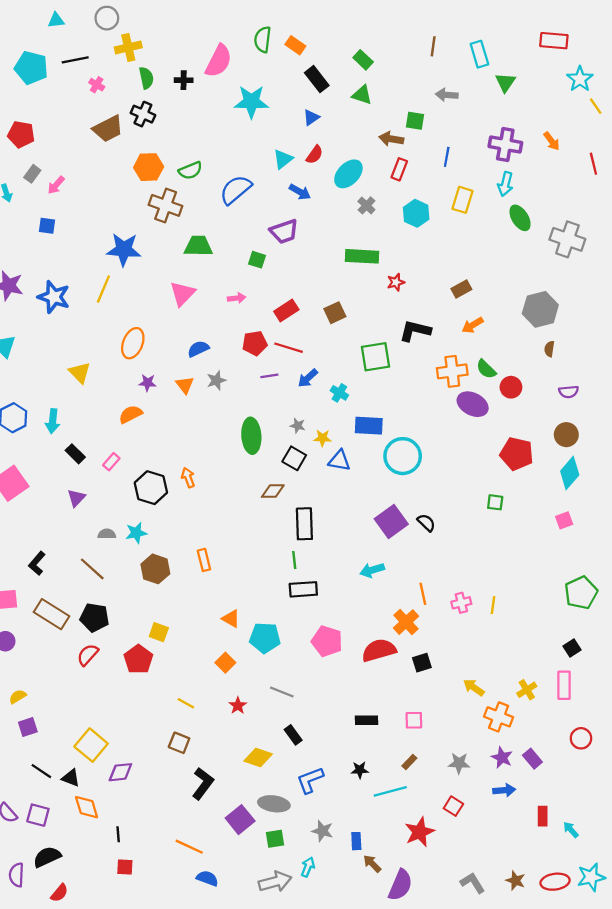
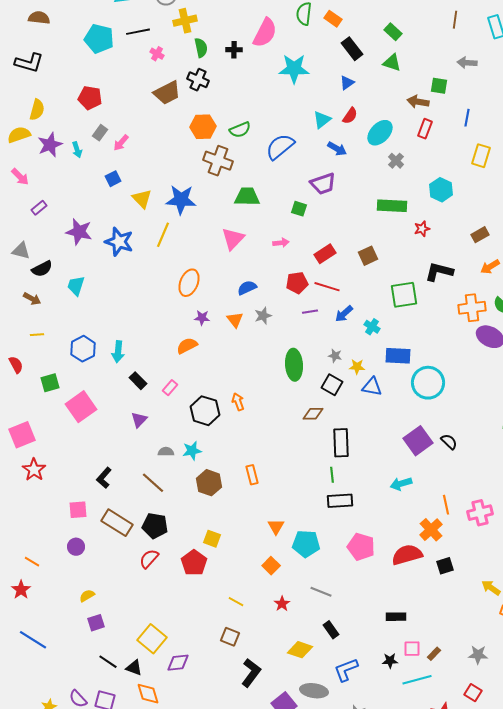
cyan hexagon: (416, 213) -> (441, 190), moved
blue square: (47, 226) -> (113, 179), turned -35
yellow triangle: (80, 373) -> (142, 199), moved
pink cross: (461, 603) -> (480, 513), size x1.4
orange triangle: (231, 619) -> (276, 527), turned 30
pink square: (414, 720) -> (412, 649), moved

